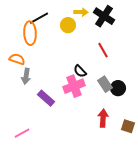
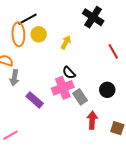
yellow arrow: (81, 12) -> (66, 42), moved, turned -64
yellow circle: (68, 25) -> (39, 34), moved
red line: (103, 50) -> (113, 51), moved
gray rectangle: (105, 84) -> (80, 97), moved

